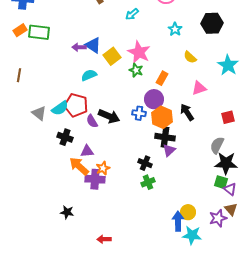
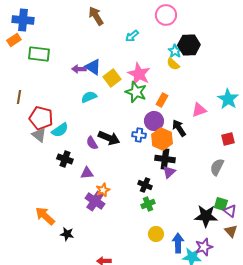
black hexagon: (212, 23) -> (189, 45), moved
orange rectangle: (20, 30) -> (14, 40), moved
yellow semicircle: (190, 57) -> (173, 64), moved
cyan star: (228, 65) -> (228, 99), moved
green star: (136, 70) -> (136, 92), size x1.5
red pentagon: (76, 105) -> (41, 118), moved
black arrow: (187, 112) -> (179, 128), moved
black star: (226, 163) -> (206, 216), moved
orange arrow: (79, 166) -> (45, 216), moved
purple cross: (95, 179) -> (95, 201), turned 30
yellow circle: (188, 212) -> (156, 234), moved
purple star: (218, 218) -> (204, 247), moved

